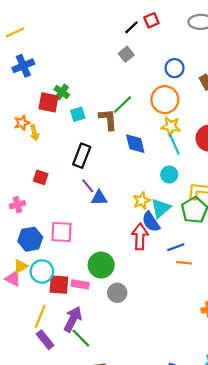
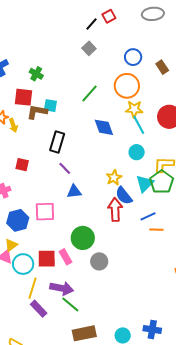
green cross: (62, 92) -> (36, 74), moved
cyan square: (78, 114) -> (50, 106), turned 32
brown L-shape: (108, 119) -> (37, 112), moved, turned -70
blue triangle: (99, 198) -> (74, 192), moved
cyan triangle: (161, 208) -> (145, 184), moved
cyan circle: (42, 271) -> (23, 264), moved
pink rectangle: (80, 284) -> (66, 257), turned 56
purple arrow: (73, 319) -> (62, 288), turned 80

